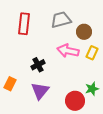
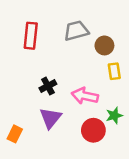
pink arrow: (68, 51) -> (85, 96), moved
yellow rectangle: (92, 53) -> (114, 71), turned -32
orange rectangle: (10, 84) -> (15, 134), moved

